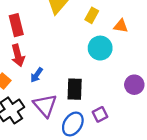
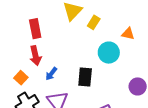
yellow rectangle: (92, 15) -> (94, 22), moved
black rectangle: (75, 89) -> (85, 77), moved

